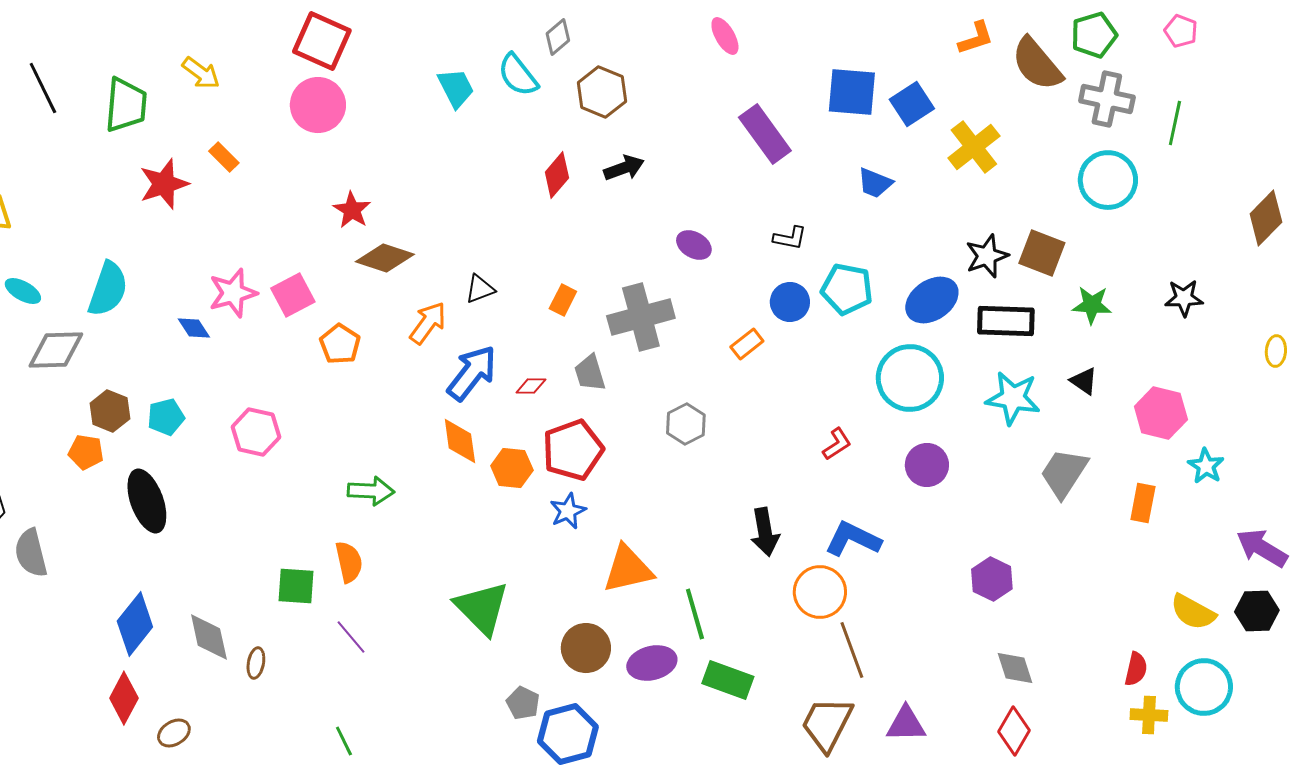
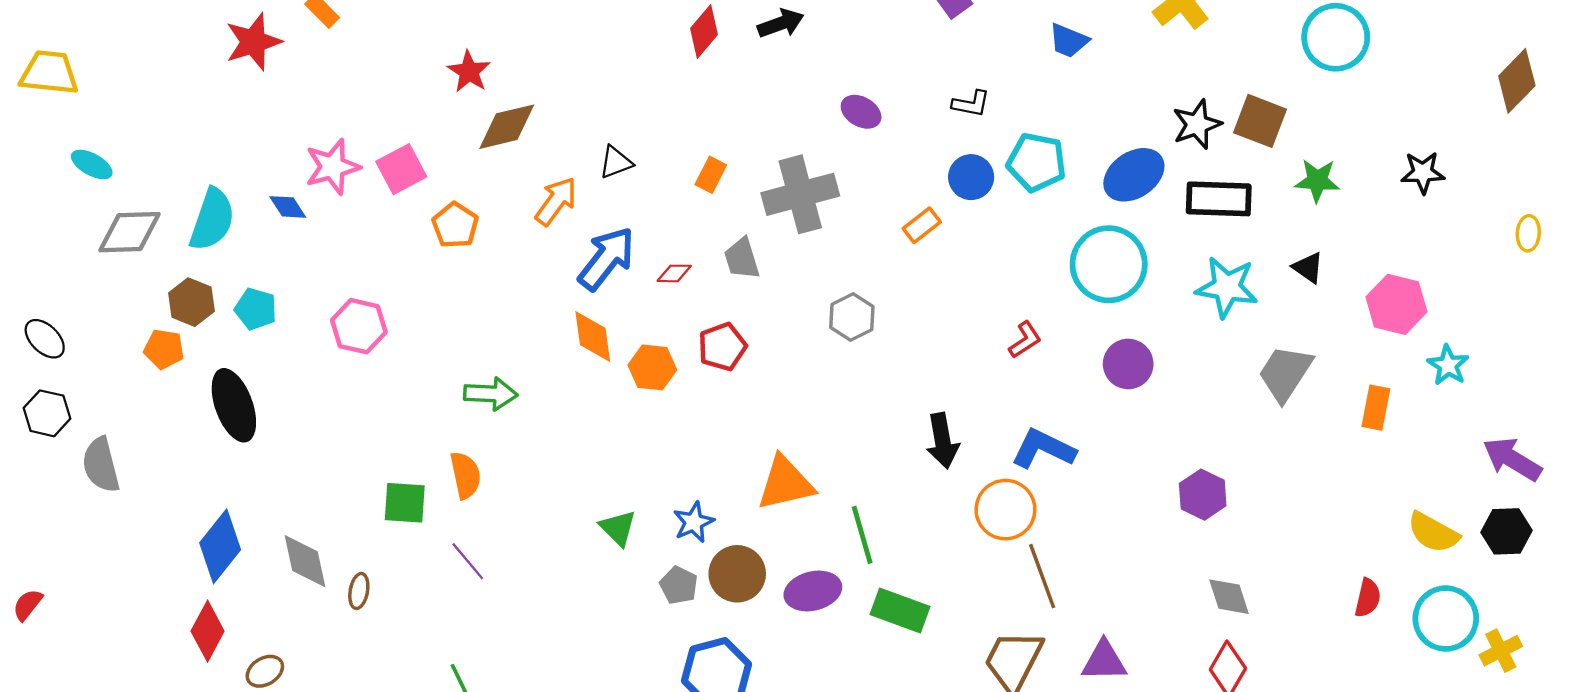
brown diamond: (385, 258) -> (507, 127), turned -32
cyan semicircle: (108, 289) -> (212, 220), moved
cyan pentagon: (166, 417) -> (256, 309), turned 30
red pentagon: (573, 450) -> (722, 347), size x0.7
blue star: (568, 511) -> (694, 522), moved
green triangle: (482, 608) -> (618, 528), size x0.6
gray pentagon: (523, 703) -> (679, 585), moved
yellow cross: (1149, 715) -> (1501, 651), moved, turned -30

